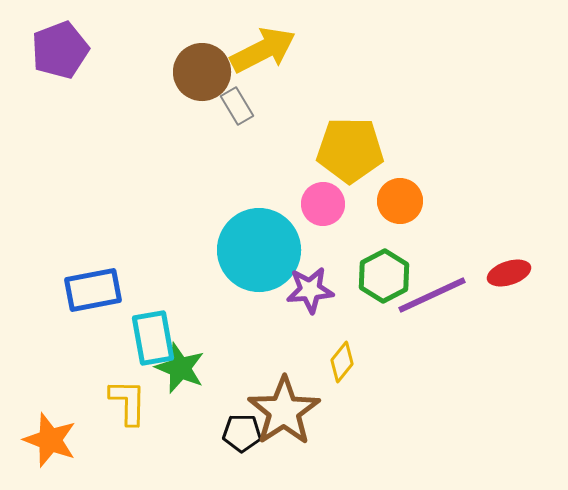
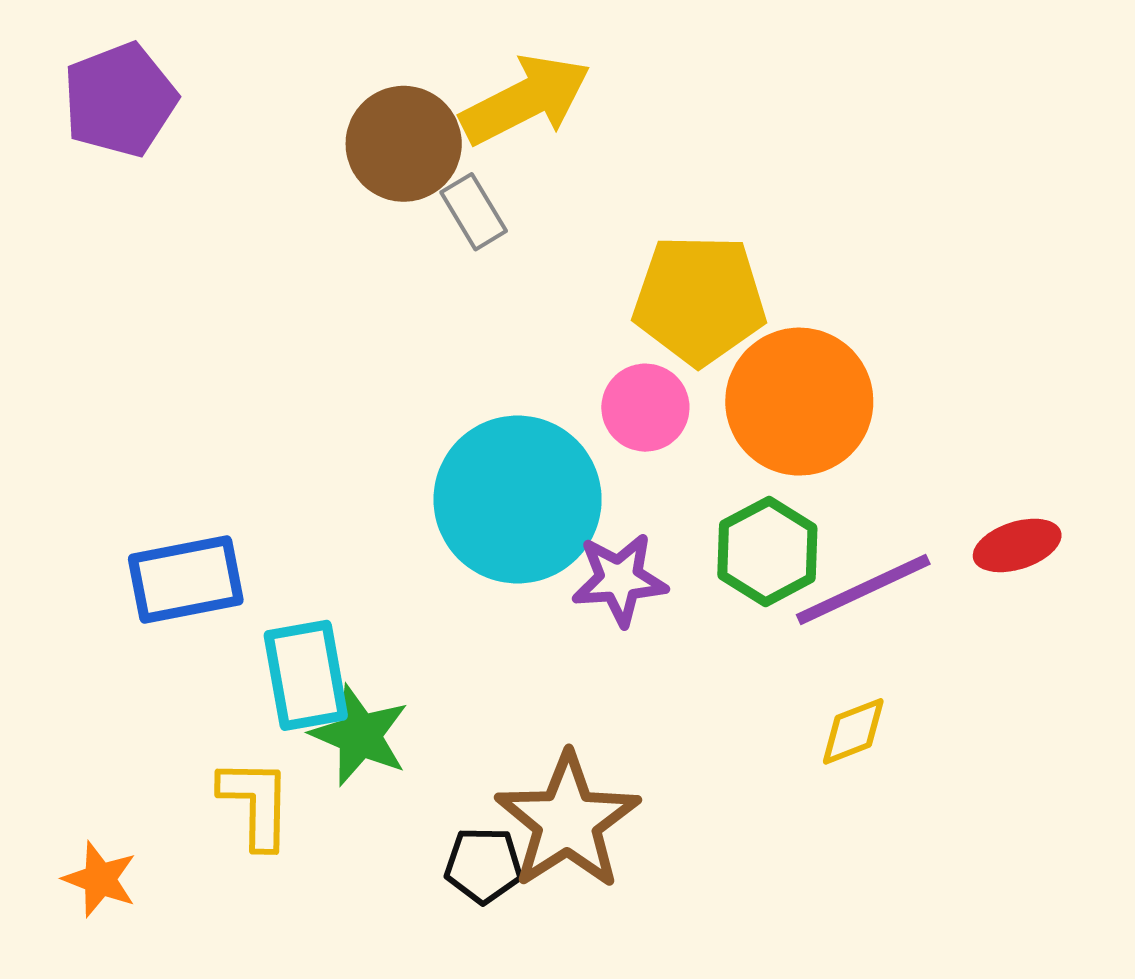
orange circle: (400, 201) -> (799, 402), size x1.6
yellow diamond: (342, 362) -> (853, 731), moved, turned 30
orange star: (50, 440) -> (100, 879), size x0.7

